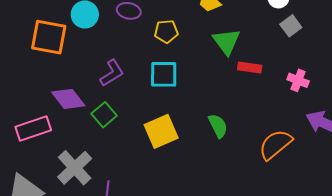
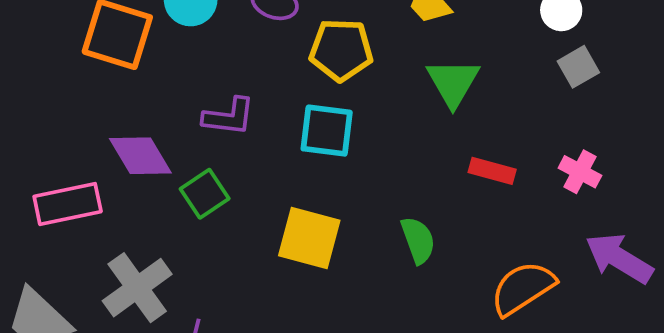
yellow pentagon: (166, 31) -> (341, 50), size x1.4
red rectangle: (250, 67) -> (492, 171), moved
purple L-shape: (112, 73) -> (229, 117), turned 32
yellow square: (161, 131) -> (309, 238), turned 32

